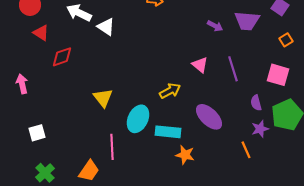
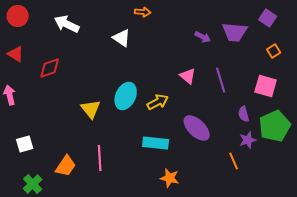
white triangle: (106, 27) -> (122, 38), moved
red triangle: (41, 33) -> (16, 54), moved
cyan ellipse: (138, 119) -> (126, 96), moved
orange star: (185, 155) -> (170, 178), moved
orange trapezoid: (89, 171) -> (66, 166), moved

